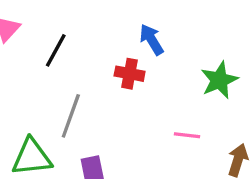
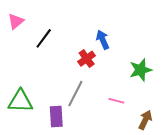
red cross: (130, 74) -> (87, 59), turned 36
gray line: (71, 116) -> (75, 94), moved

